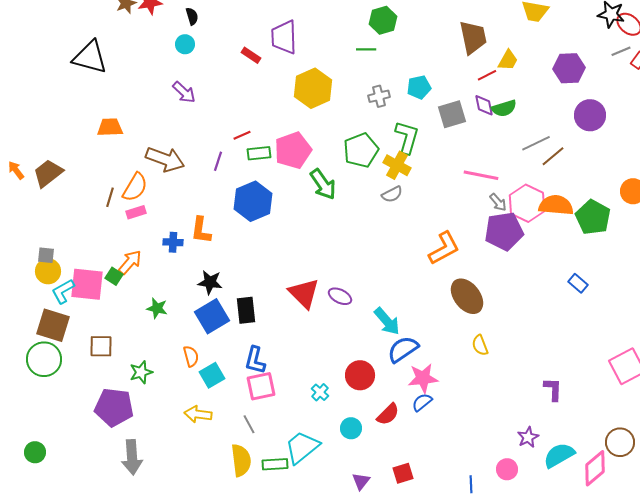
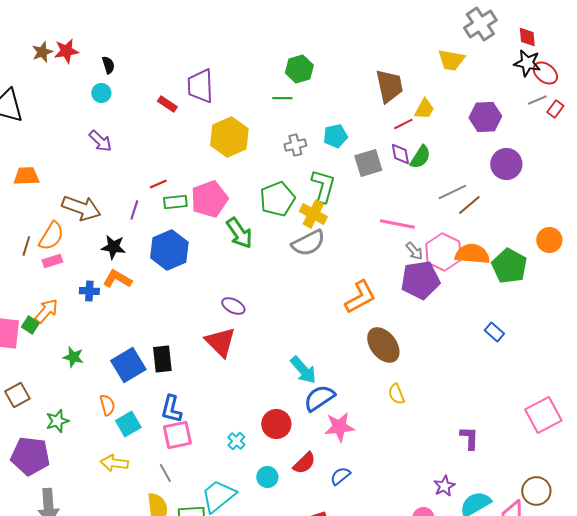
green semicircle: (504, 108) -> (420, 157), turned -40
gray semicircle: (392, 194) -> (308, 243), size x1.6
orange L-shape: (201, 230) -> (117, 279), turned 112
black star: (210, 282) -> (113, 247), moved
purple ellipse: (340, 296) -> (233, 306), moved
brown square: (101, 346) -> (17, 395), turned -30
blue semicircle: (422, 402) -> (340, 476), moved

